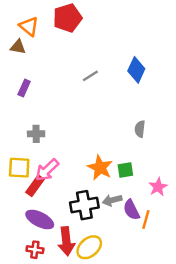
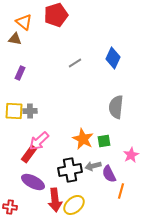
gray semicircle: (140, 129) -> (116, 107), size x1.6
yellow square: (19, 168) -> (14, 111), moved
orange line: (146, 219) -> (121, 191), moved
red cross: (35, 250) -> (10, 207), moved

